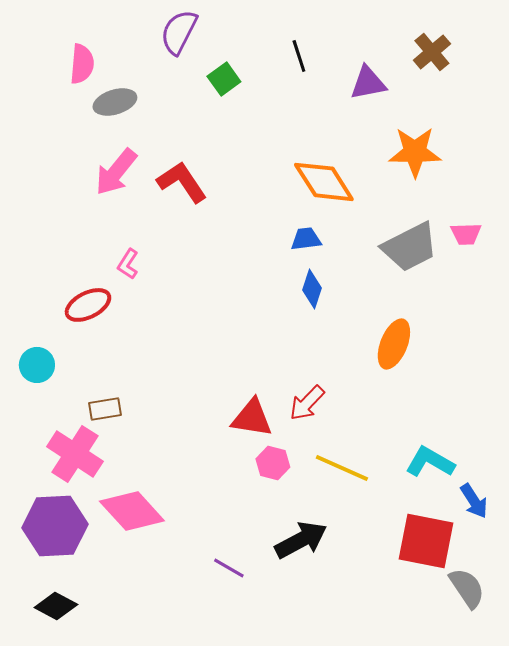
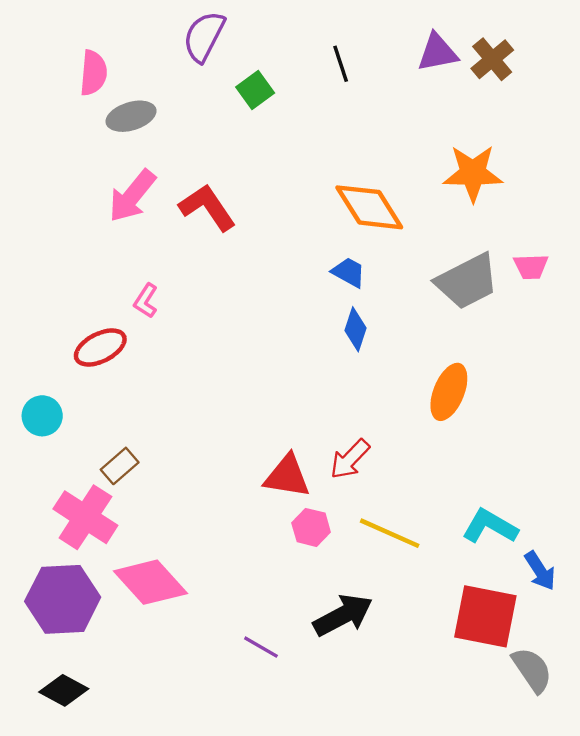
purple triangle: (368, 83) -> (437, 52), moved
blue trapezoid: (306, 239) -> (349, 272), turned 36
brown rectangle: (105, 409) -> (120, 466), turned -32

